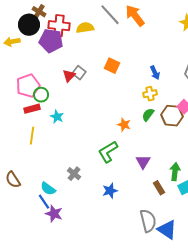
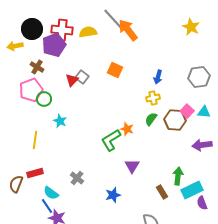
brown cross: (39, 12) -> (37, 67), moved
orange arrow: (135, 16) -> (128, 30), moved
purple pentagon: (51, 41) -> (54, 45), turned -30
blue arrow: (155, 73) -> (158, 77), turned 40
red rectangle: (32, 109) -> (35, 173), moved
green L-shape: (108, 152) -> (111, 140), moved
purple triangle: (143, 162) -> (132, 166), moved
brown semicircle: (13, 180) -> (16, 184), turned 54

